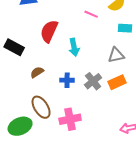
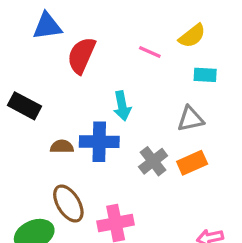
red semicircle: (49, 31) -> (81, 55), moved
brown semicircle: (37, 72) -> (62, 147), turned 32
blue cross: (67, 80) -> (99, 142), moved, size x1.6

